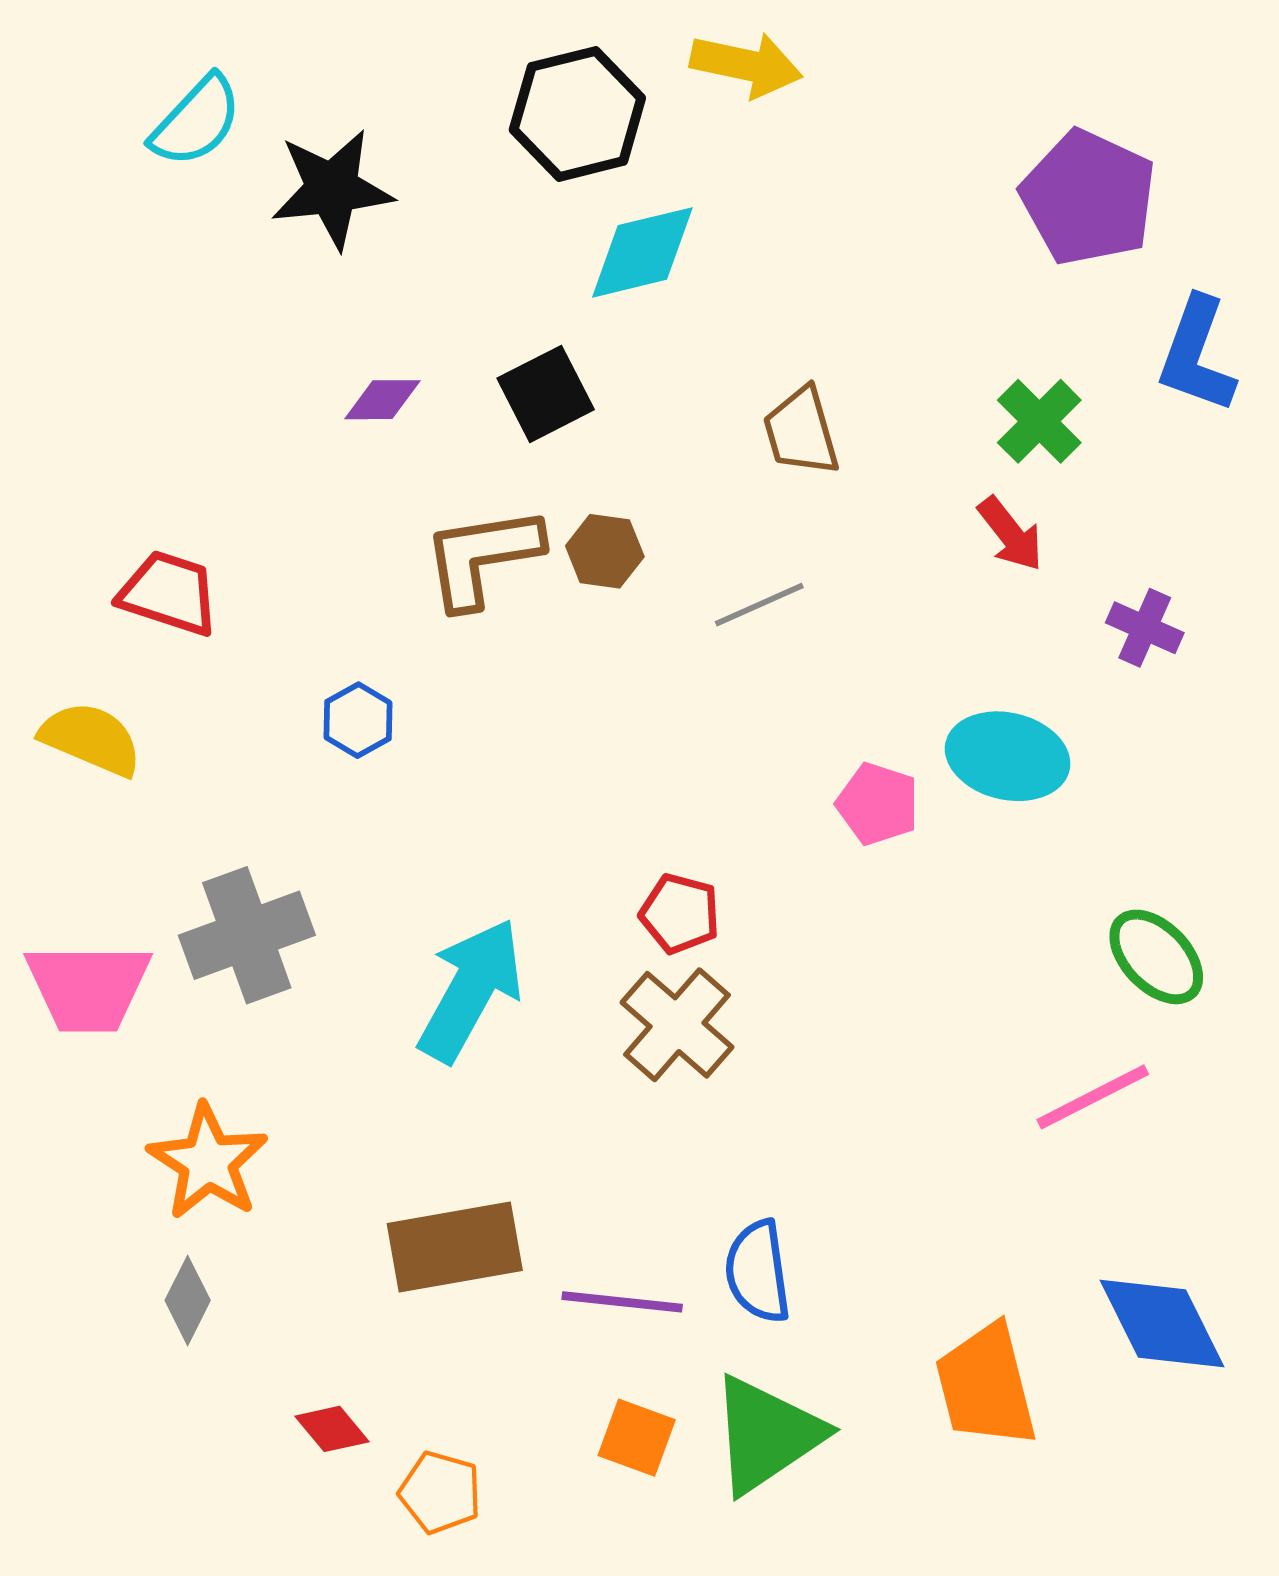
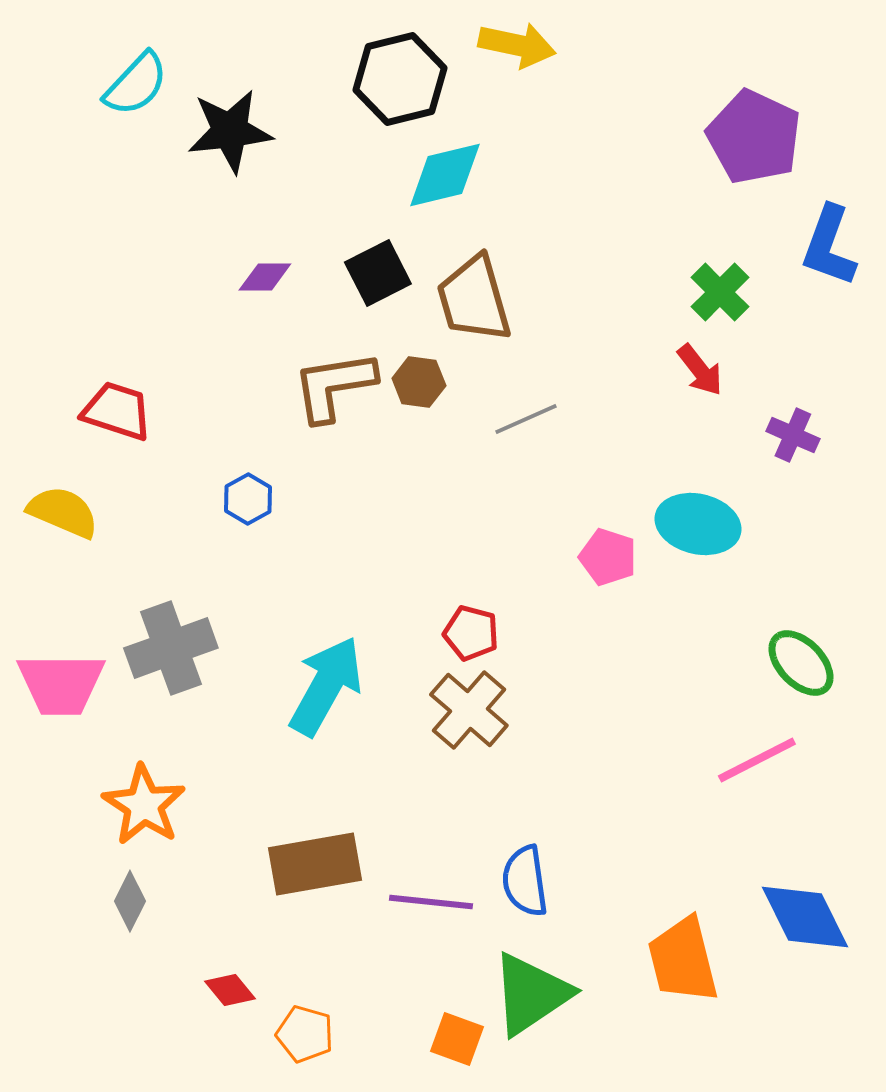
brown trapezoid: (801, 431) -> (474, 299), moved, size x1.4
orange square: (637, 1438) -> (457, 1039), moved

